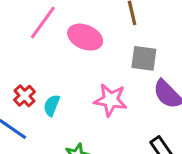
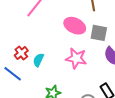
pink ellipse: (85, 37) -> (75, 26), moved

